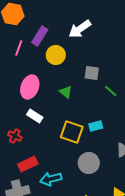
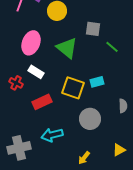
green triangle: (66, 92) -> (67, 48), size x1.6
red cross: (15, 136) -> (16, 83), moved
red rectangle: (28, 164) -> (42, 102), moved

